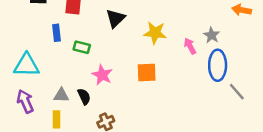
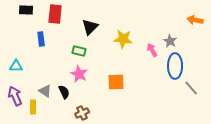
green rectangle: (82, 47) -> (79, 51), moved
cyan triangle: (26, 65) -> (16, 66), size x0.6
orange square: (147, 72) -> (116, 82), moved
gray triangle: (61, 95) -> (45, 91), turned 32
yellow rectangle: (56, 119) -> (33, 107), moved

